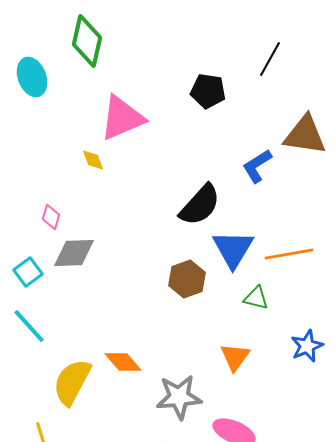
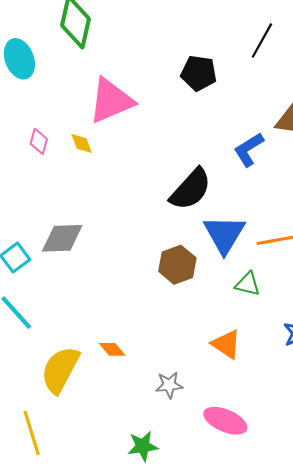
pink diamond: (51, 217) -> (39, 141), moved
orange triangle: (235, 357) -> (226, 344), turned -32
orange diamond: (123, 362) -> (112, 349), size x0.7
gray star: (179, 397) -> (169, 385), size x0.6

